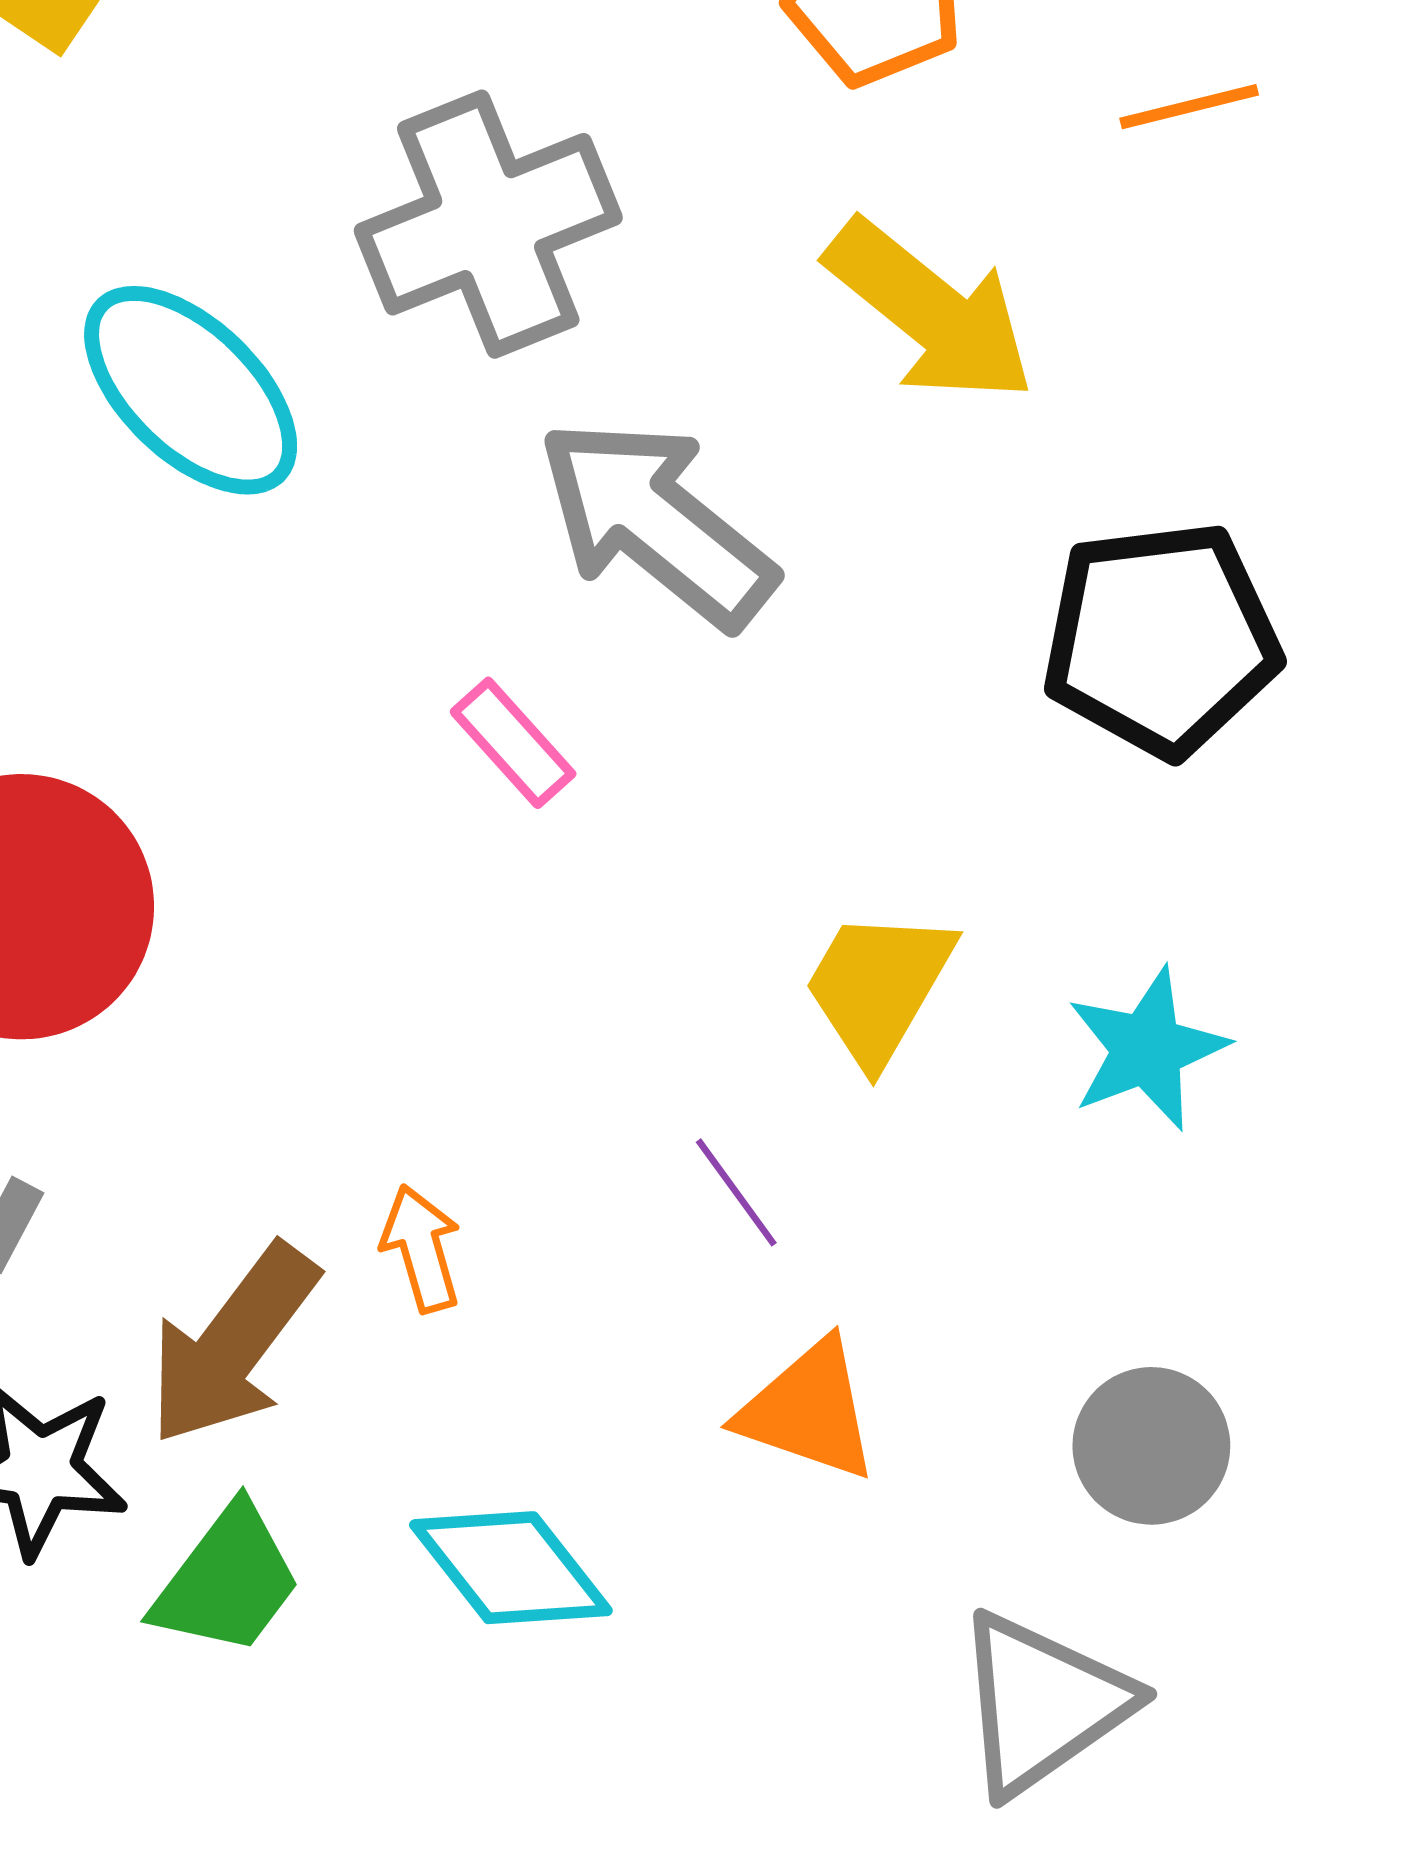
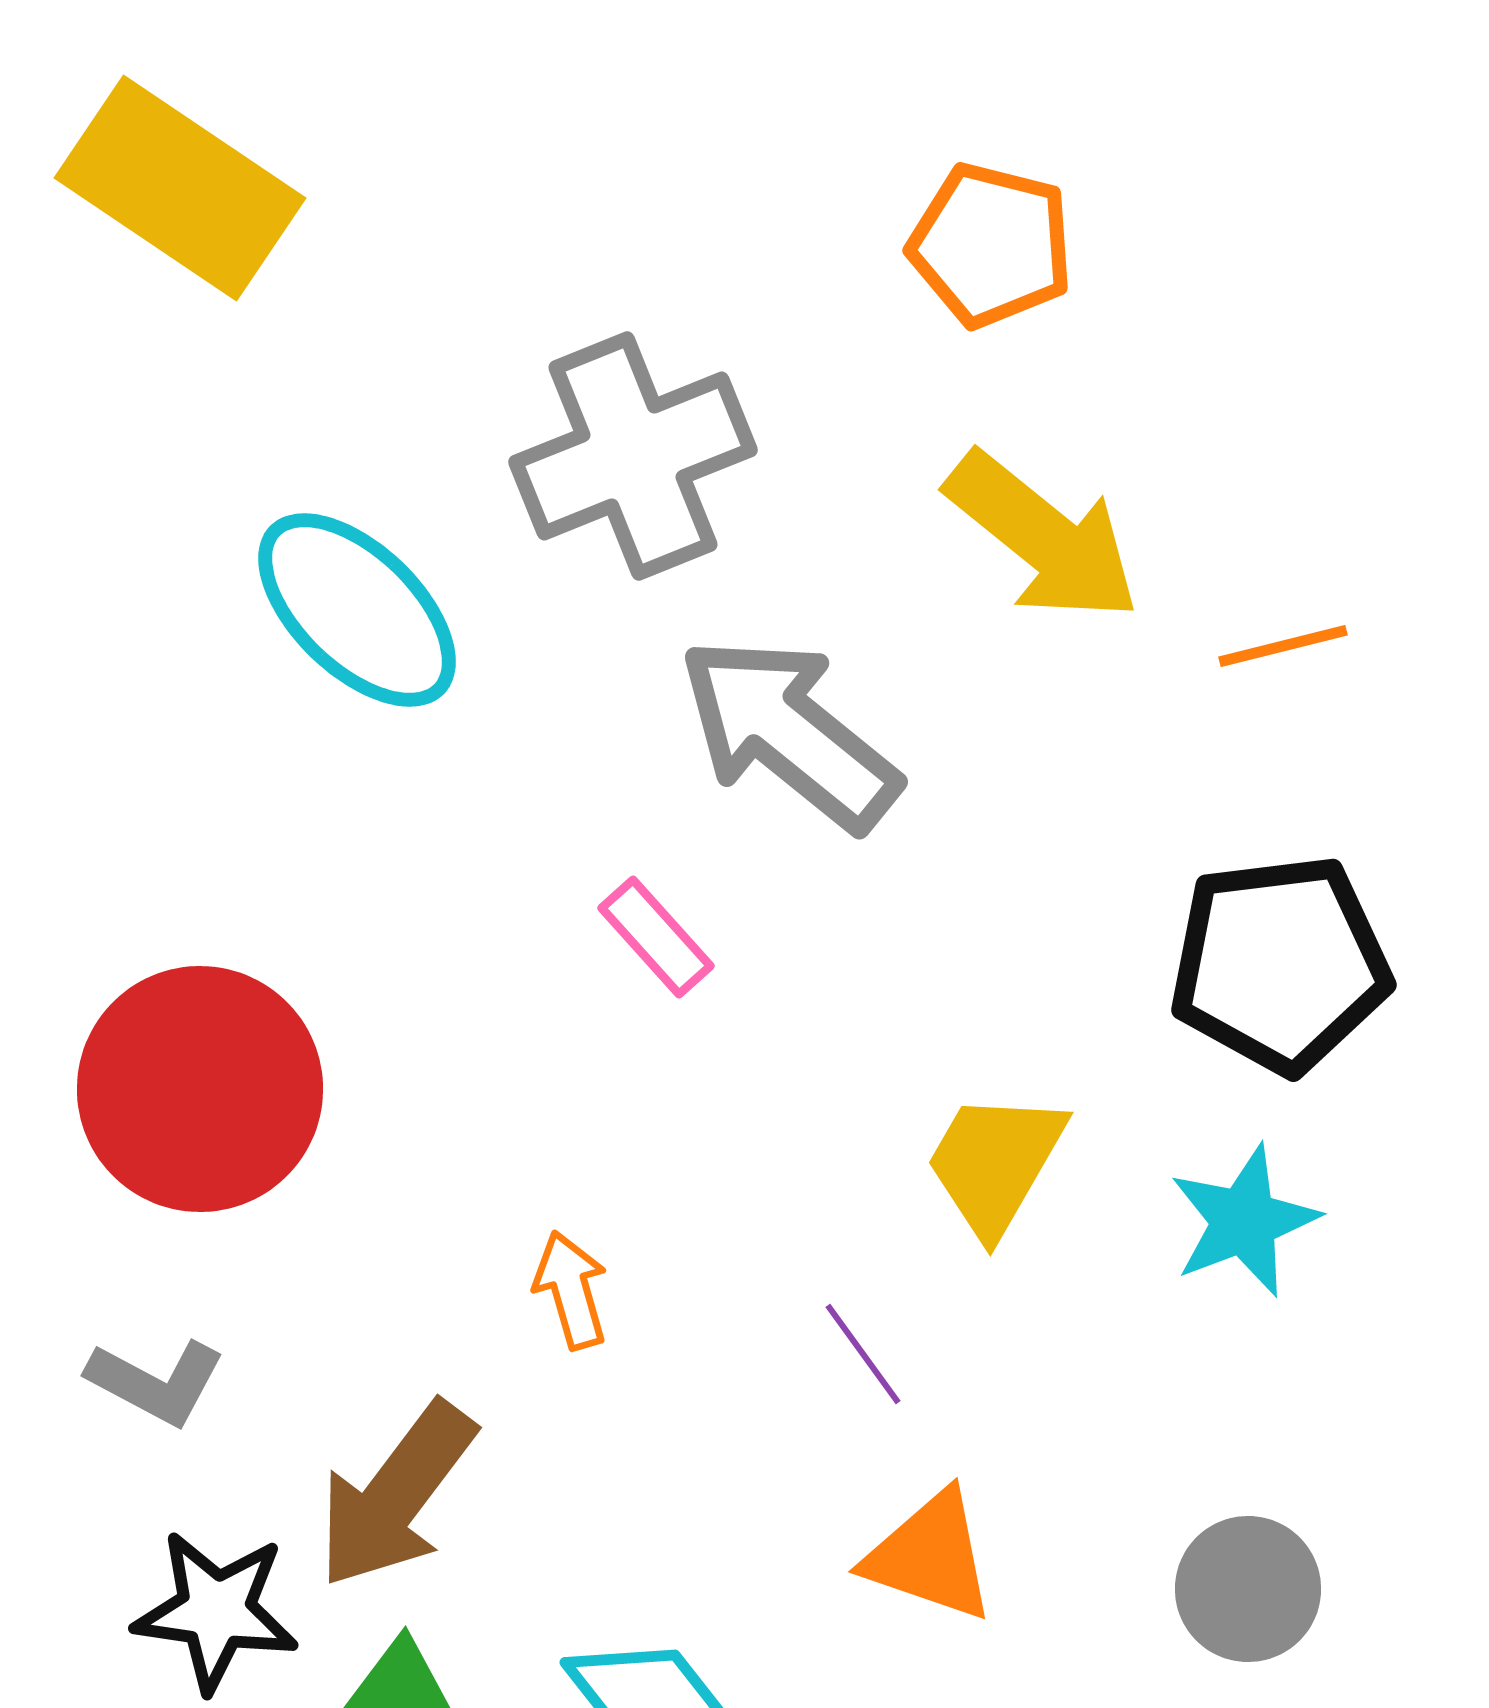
orange line: (1189, 107) -> (1283, 646), moved
black pentagon: (1161, 639) -> (1280, 964), moved
orange arrow: (421, 1249) -> (571, 1290), moved

